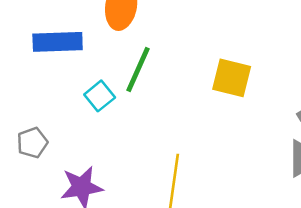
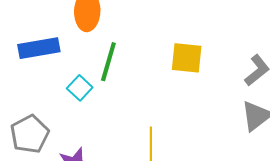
gray pentagon: (32, 143) -> (30, 134), size x1.5

